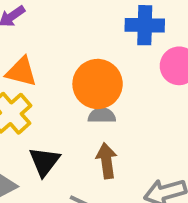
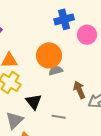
brown arrow: (107, 161) -> (79, 90), moved

